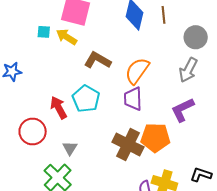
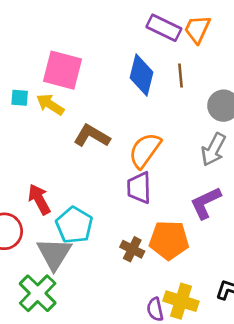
cyan pentagon: (86, 99) -> (74, 225), moved
brown cross: (128, 145) -> (132, 249), size x0.6
gray triangle: (70, 148) -> (54, 254), size x1.8

